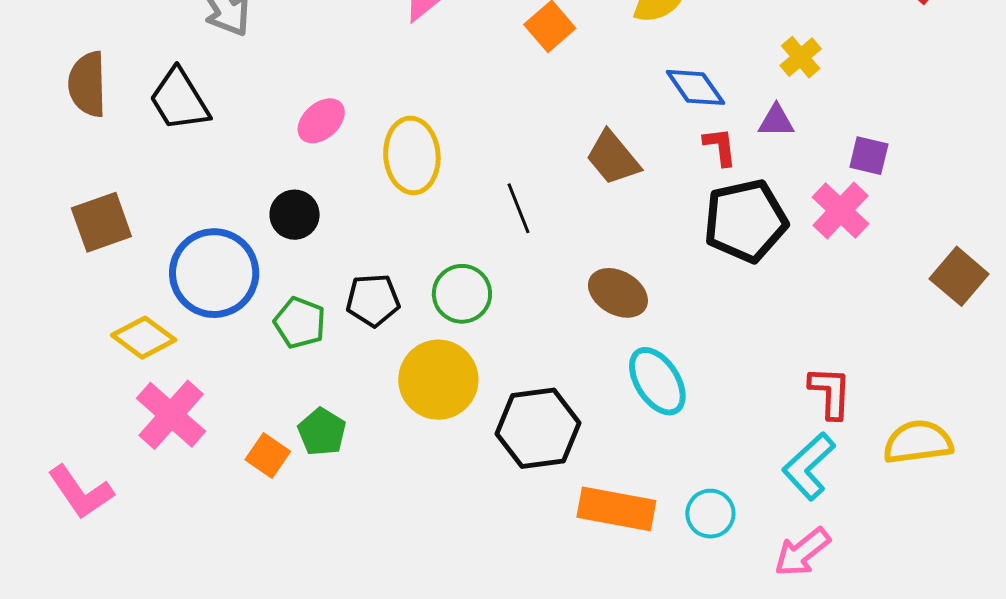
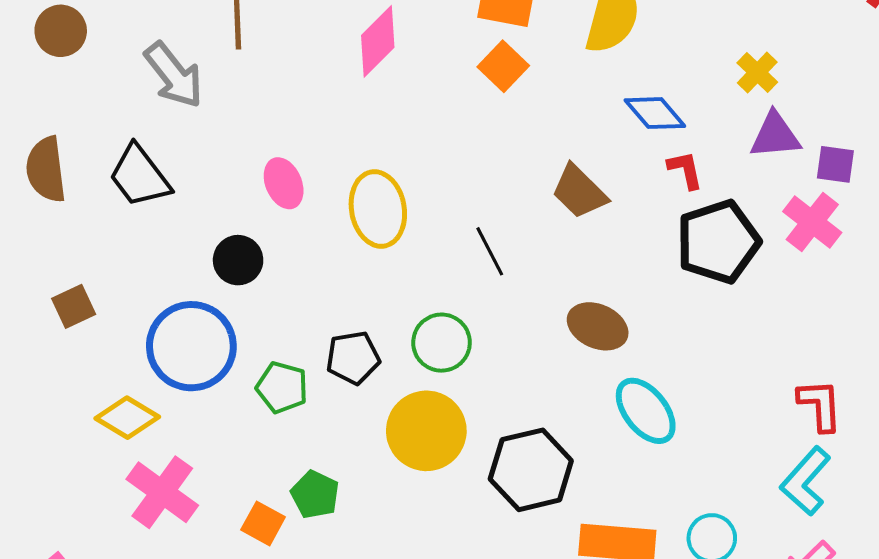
pink ellipse: (321, 121) -> (284, 183), turned -66
purple triangle: (776, 121) -> (775, 135), moved, size x1.4
black circle: (295, 215) -> (238, 260), moved
brown square: (101, 222) -> (74, 306), size x0.7

